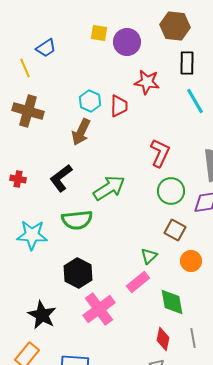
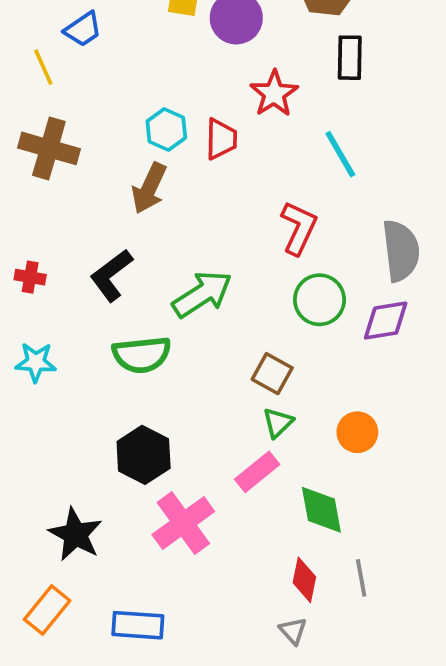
red star: (147, 82) -> (274, 94), turned 30
cyan line: (195, 101) -> (340, 154), moved
brown square: (175, 230) -> (272, 374), moved
cyan star: (32, 235) -> (36, 362), moved, size x0.7

